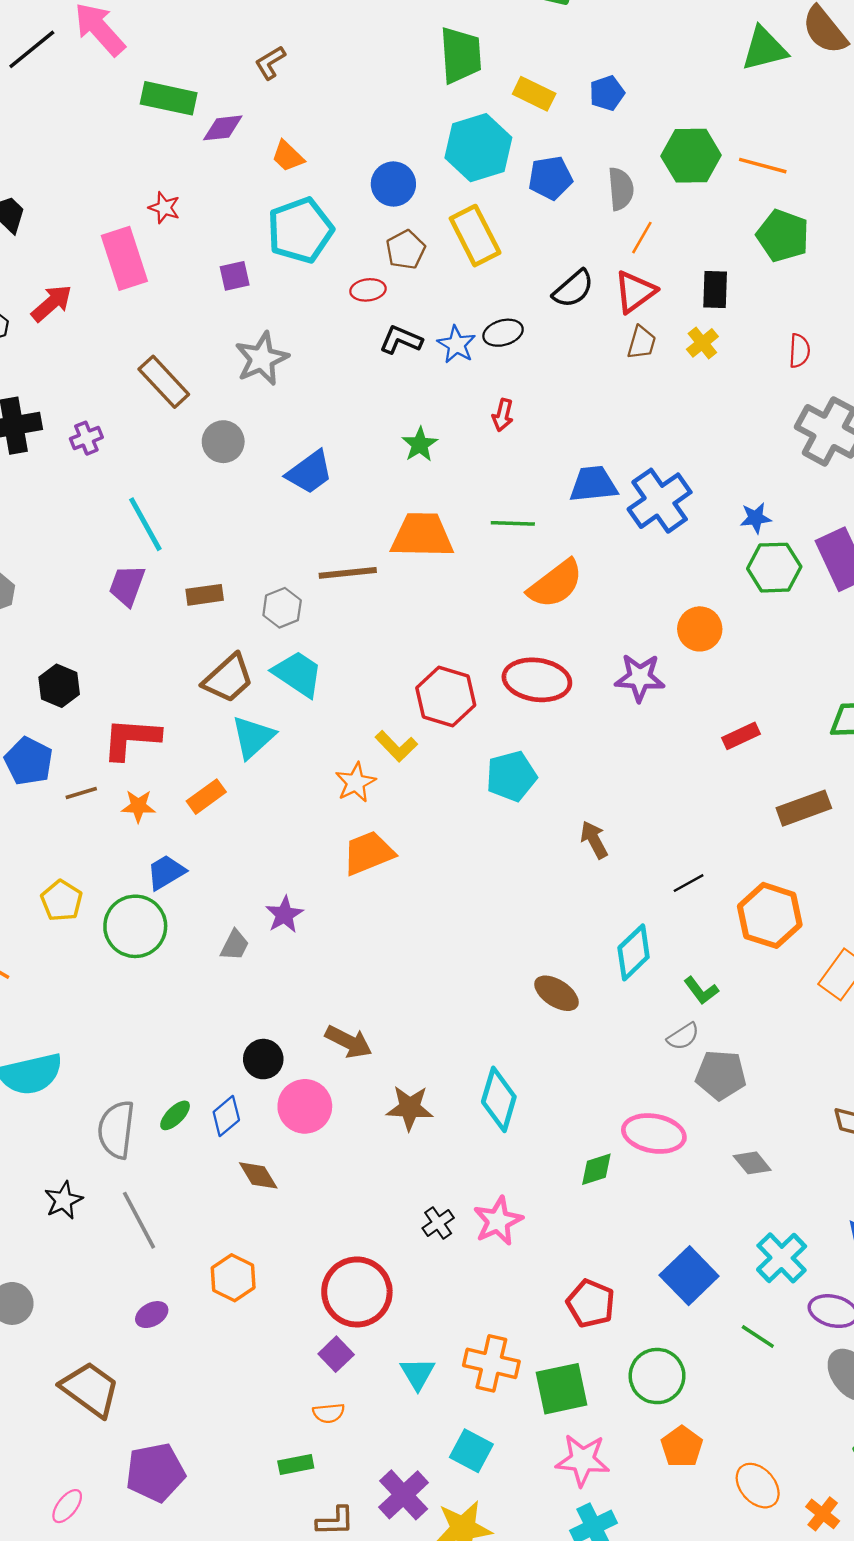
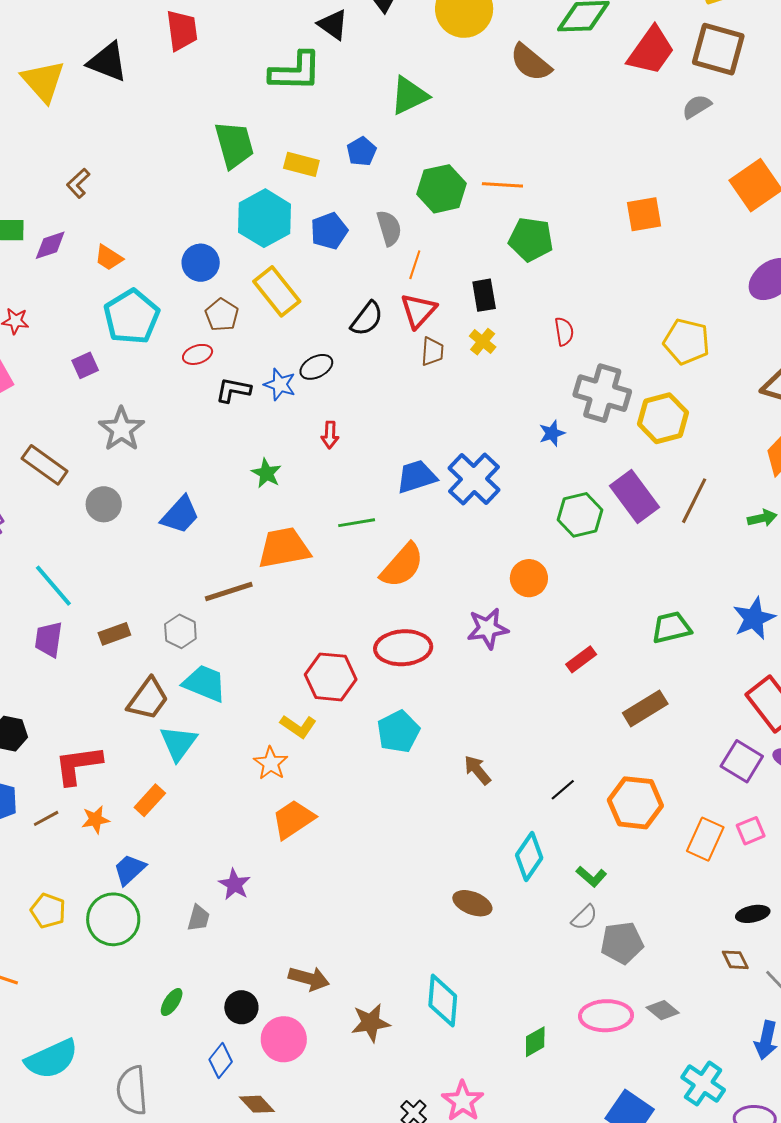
green triangle: (764, 49) -> (409, 96), moved
blue star: (756, 518) -> (552, 433), moved
green ellipse: (175, 1115) -> (172, 1002), moved
pink ellipse: (654, 1134) -> (606, 1016), moved

